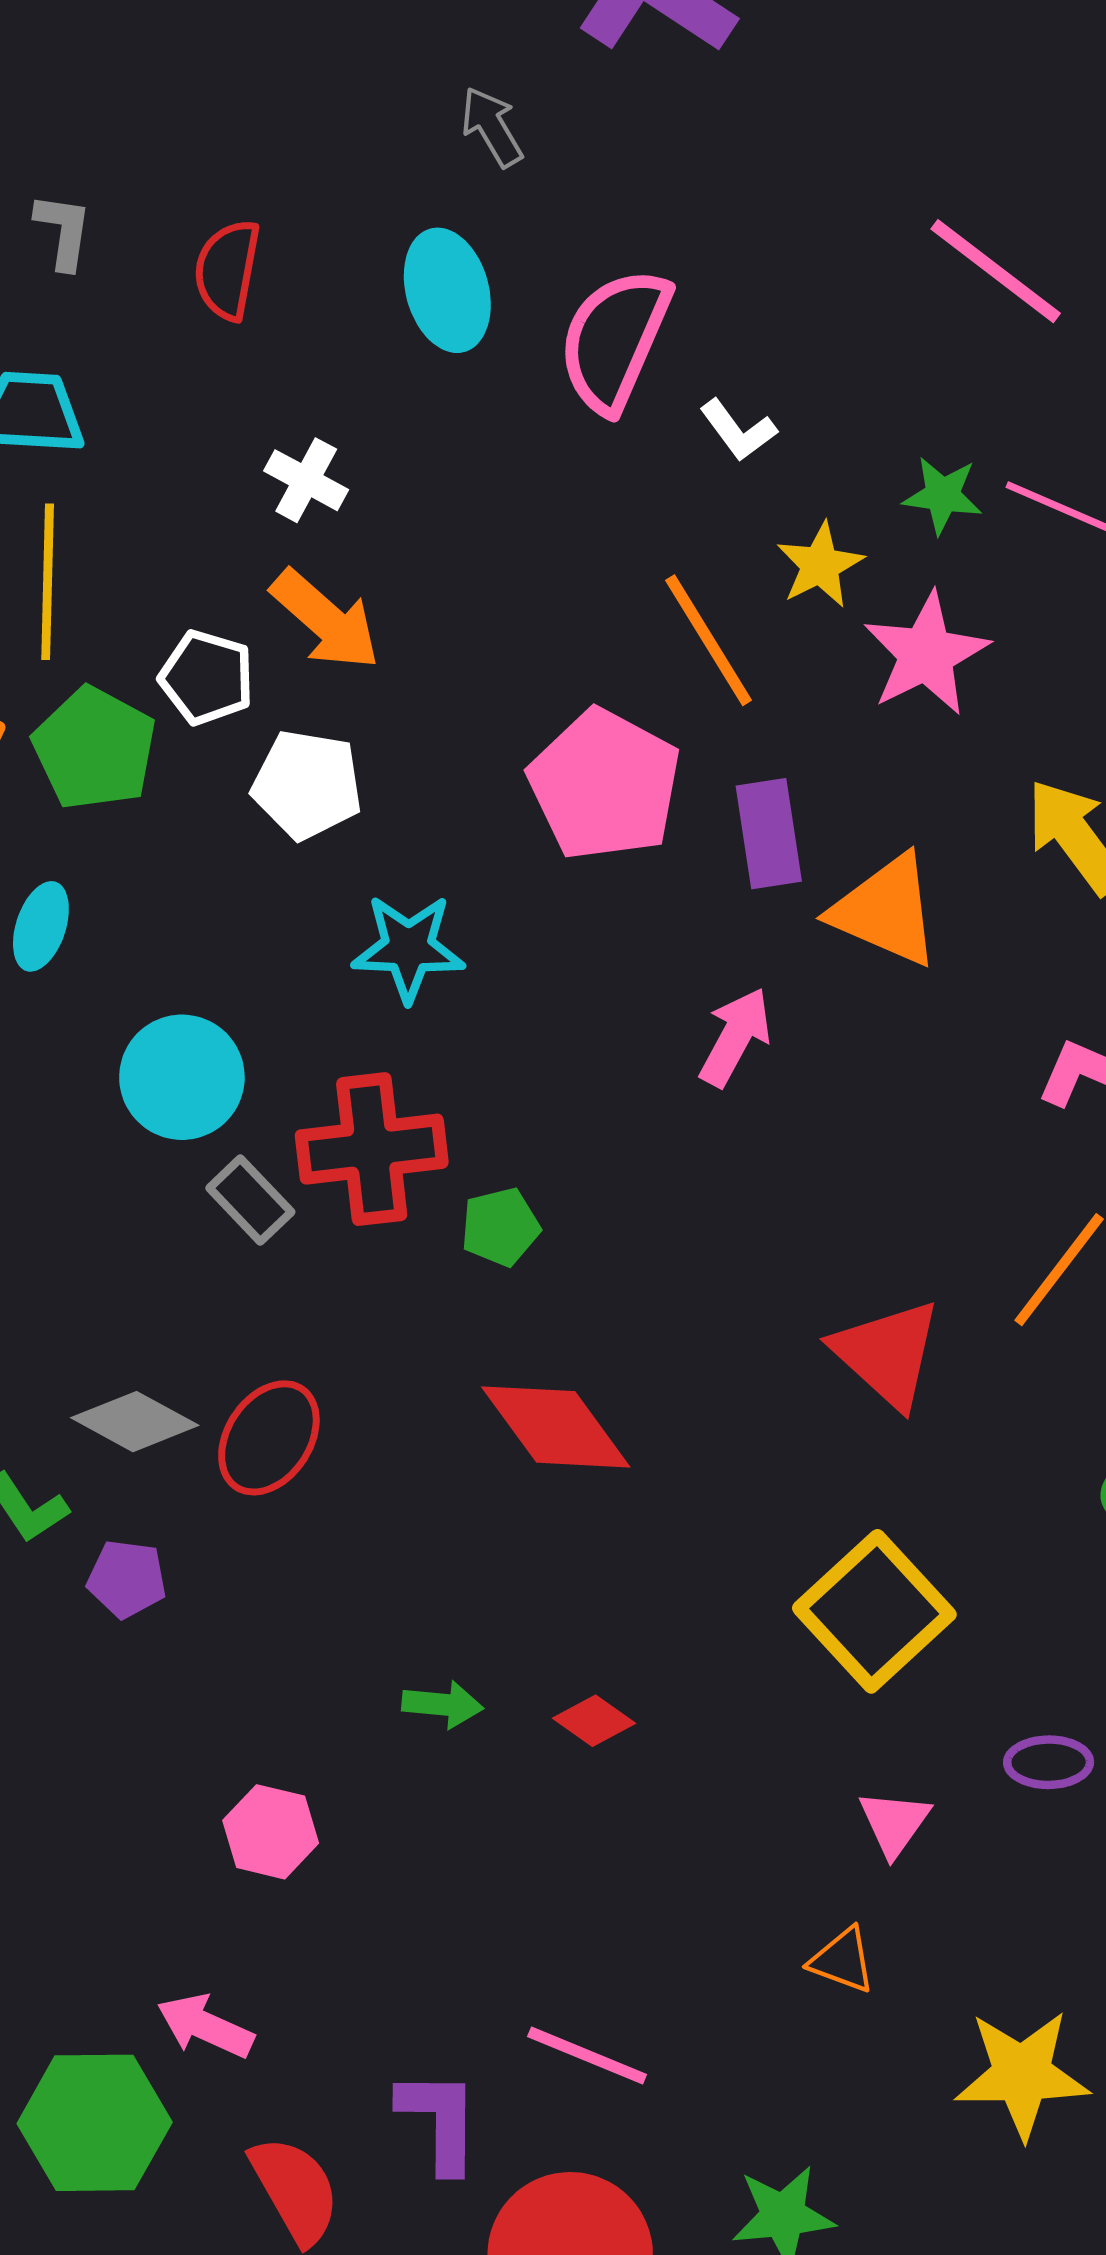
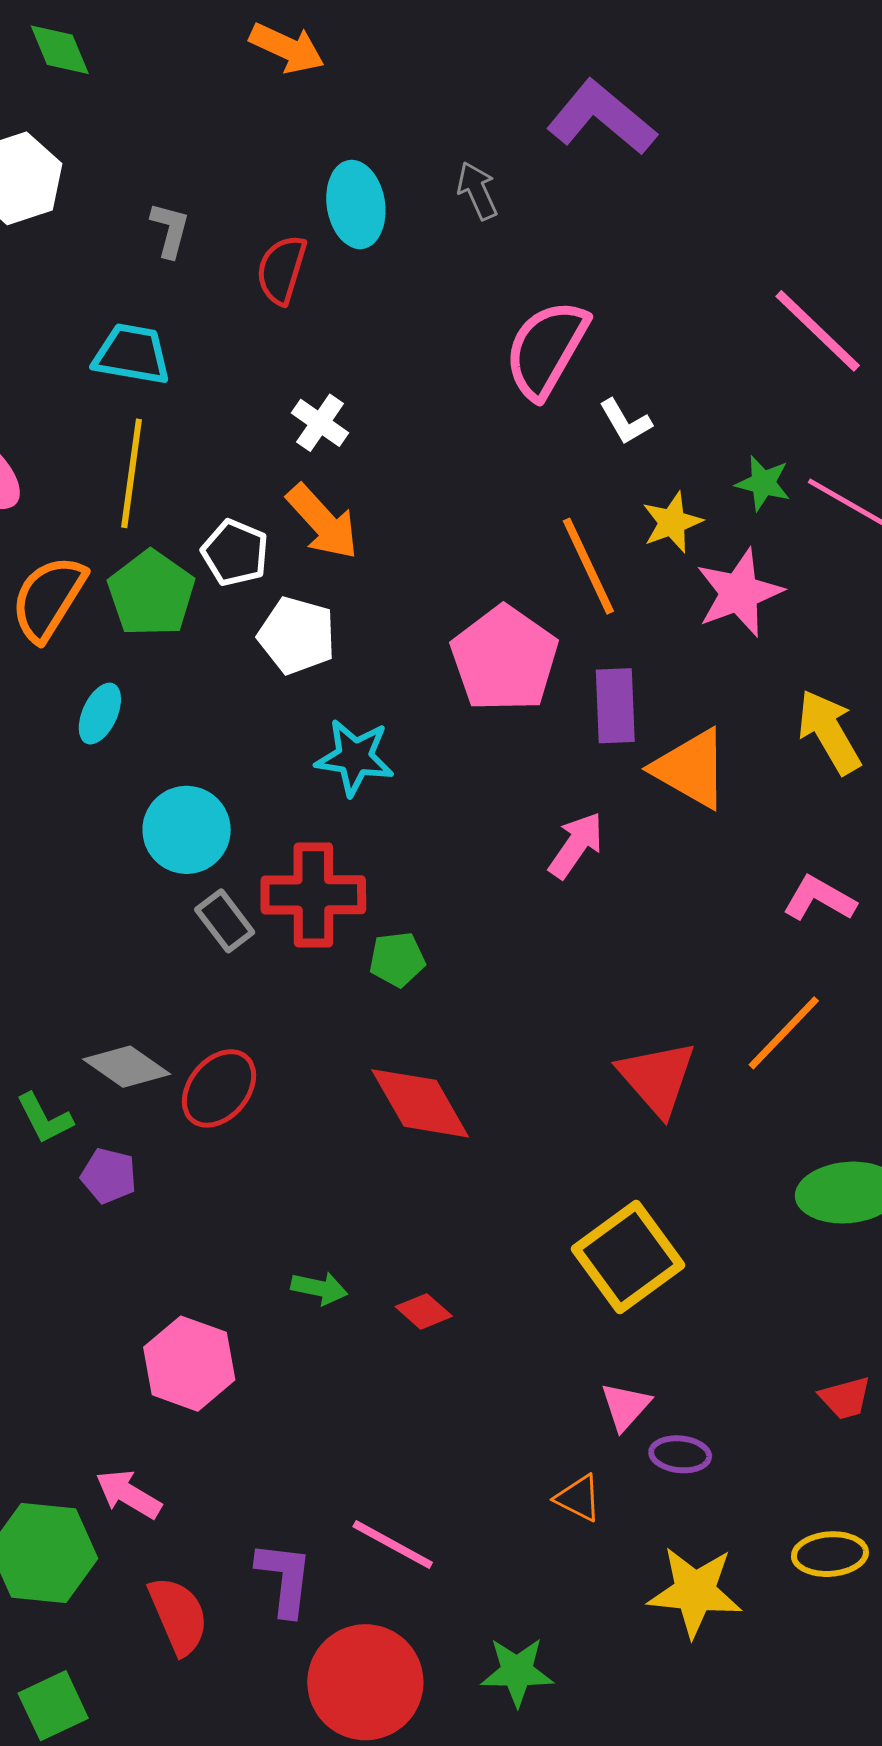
cyan ellipse: (447, 290) -> (356, 204), moved
purple ellipse: (1049, 1762) -> (680, 1454), moved
pink hexagon: (271, 1832) -> (189, 1364), size x1.4

